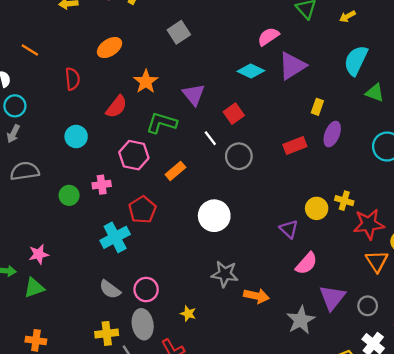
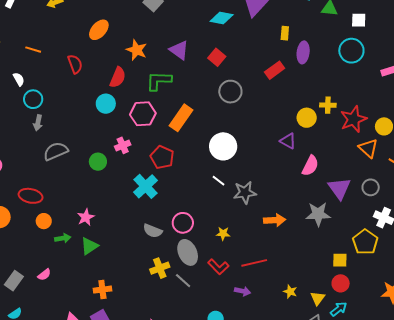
cyan circle: (76, 136) -> (106, 104), moved
white line: (210, 138) -> (219, 181), moved
orange rectangle: (175, 171) -> (181, 118), size x1.5
orange arrow: (256, 296) -> (275, 220), moved
gray star: (301, 320) -> (318, 214), turned -30

